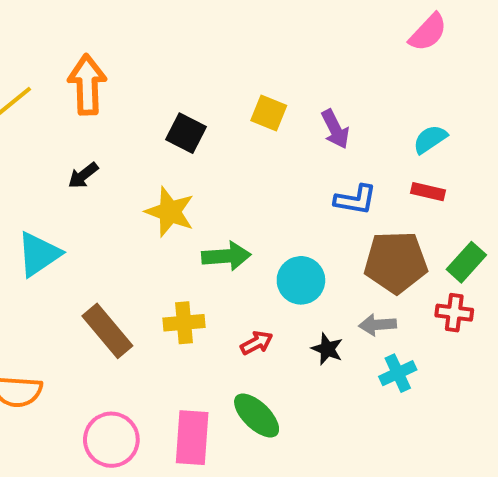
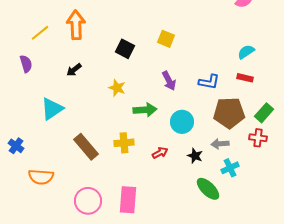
purple arrow: (335, 129) -> (169, 81), moved
yellow star: (170, 212) -> (117, 88), size x0.7
green ellipse: (257, 415) -> (208, 189), moved

